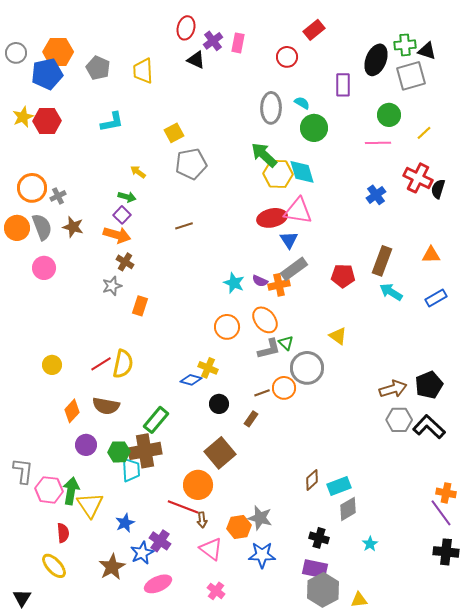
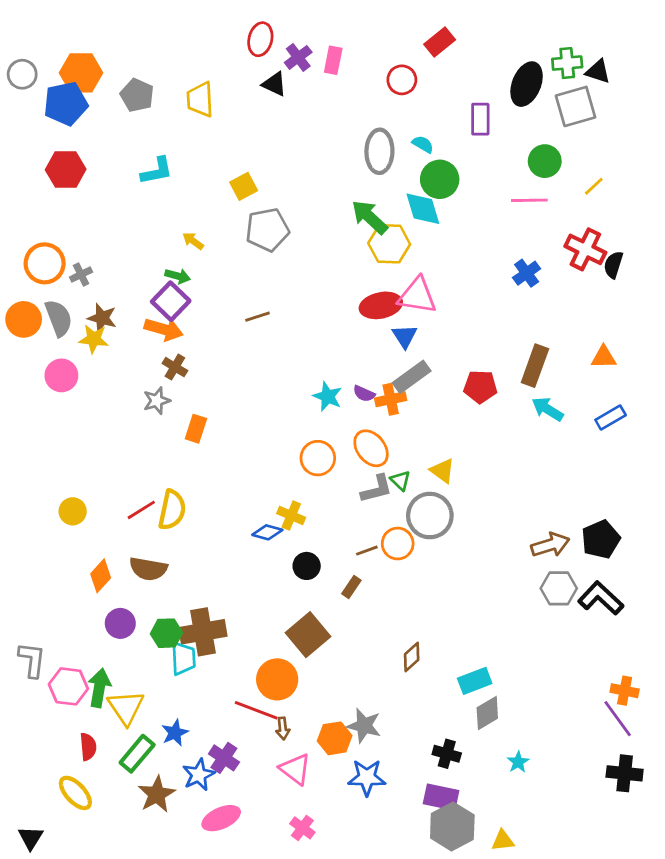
yellow star: (23, 117) -> (94, 339), moved, turned 30
cyan diamond: (302, 172) -> (423, 209), moved
purple square: (122, 215) -> (171, 301), size x1.5
yellow triangle: (338, 336) -> (442, 471), moved
green rectangle: (156, 420) -> (137, 754), moved
brown diamond: (312, 480) -> (412, 657), moved

